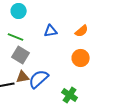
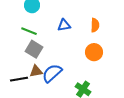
orange semicircle: (82, 31) -> (95, 25), turned -48

